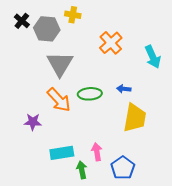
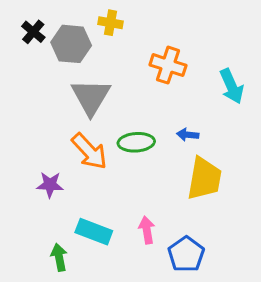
orange cross: (111, 43) -> (168, 65), turned -30
cyan rectangle: (62, 153) -> (94, 232), turned 30
green arrow: (82, 170) -> (59, 257), moved

